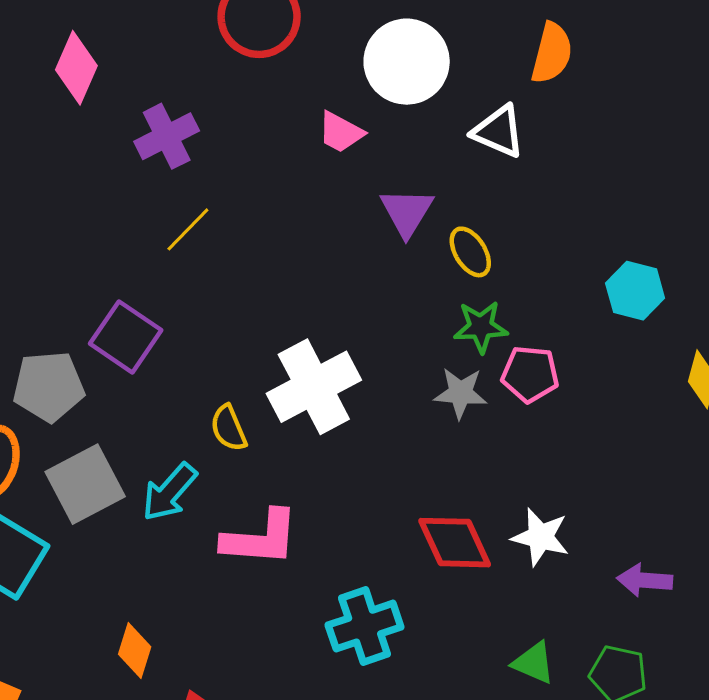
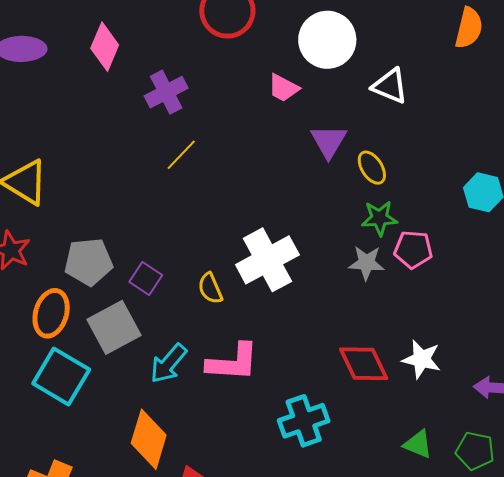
orange semicircle: (552, 53) -> (469, 28), moved
purple square: (126, 337) -> (146, 278), moved, size x0.7
cyan arrow: (169, 492) -> (168, 363), moved
orange diamond: (135, 650) -> (149, 439), size x1.6

